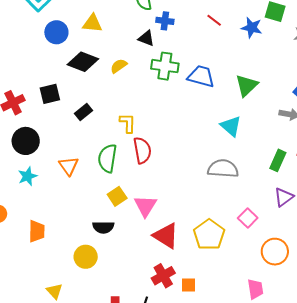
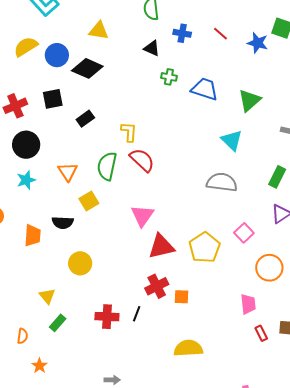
blue cross: (165, 21) -> (182, 33), moved
blue circle: (56, 32) -> (57, 55), moved
yellow semicircle: (119, 66) -> (26, 47), moved, size x1.4
green cross: (165, 66) -> (169, 77), size x0.6
red semicircle: (142, 150) -> (142, 160), turned -40
yellow square: (117, 196) -> (89, 201), moved
black semicircle: (103, 227) -> (63, 223), moved
red triangle: (166, 236) -> (161, 246), turned -48

